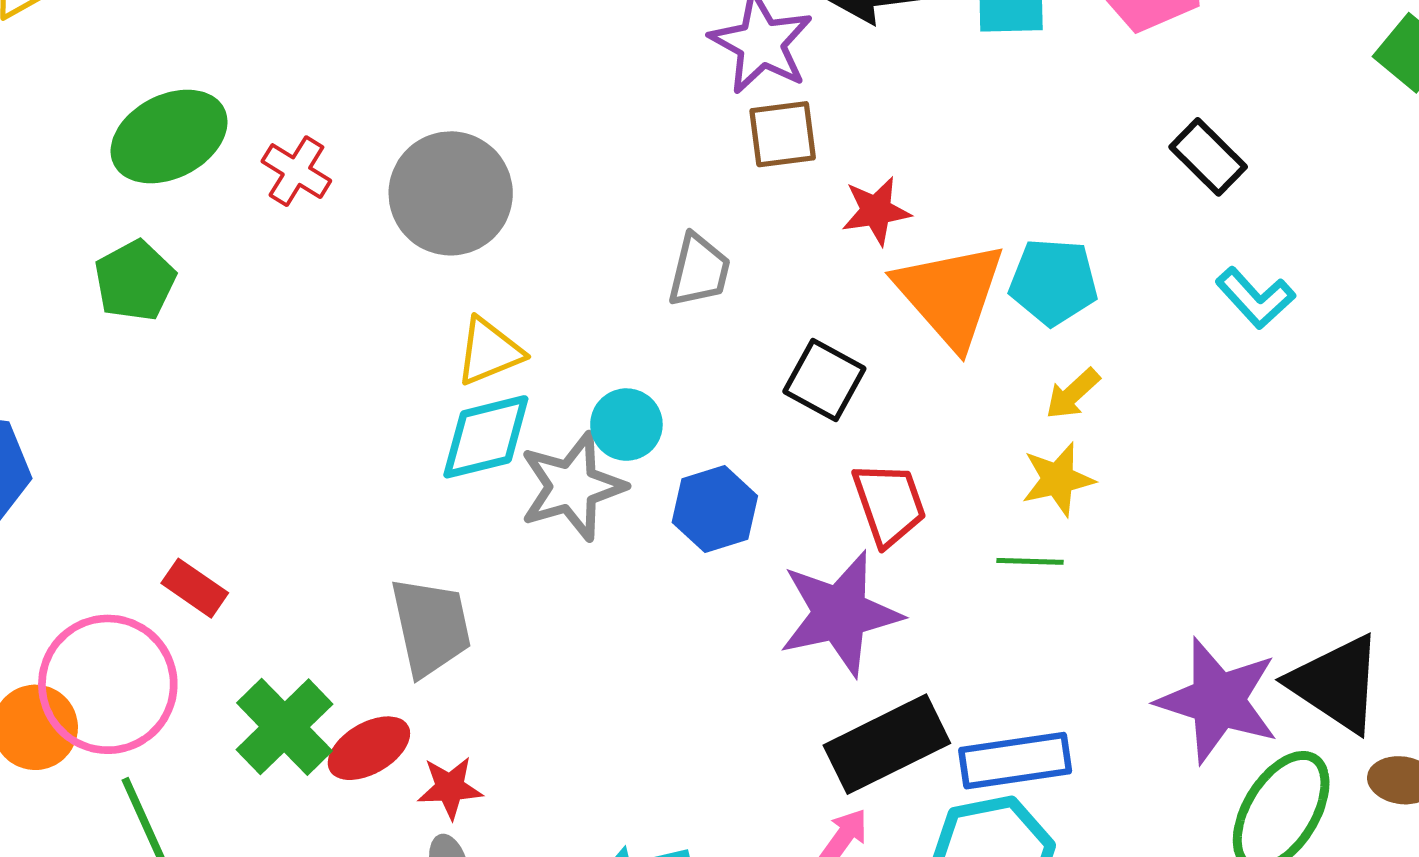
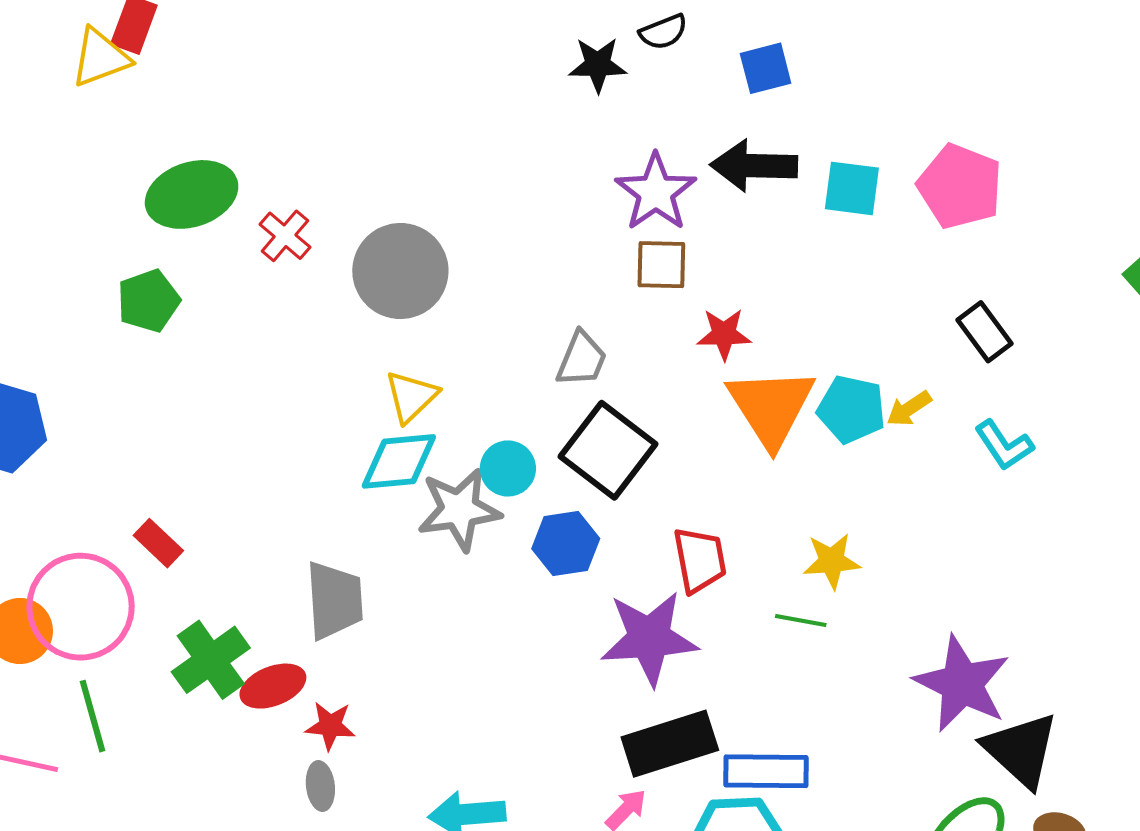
yellow triangle: (489, 351) -> (411, 396), turned -30
black square: (824, 380) -> (608, 450), moved, size x1.5
yellow arrow: (1073, 394) -> (909, 409), moved
purple star: (1218, 700) -> (962, 684), moved

